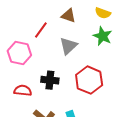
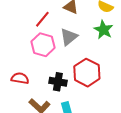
pink hexagon: (19, 53) -> (43, 45), moved
black cross: (50, 80) -> (58, 82), moved

